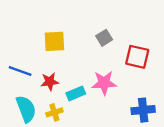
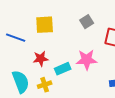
blue line: (20, 71) -> (16, 38), moved

